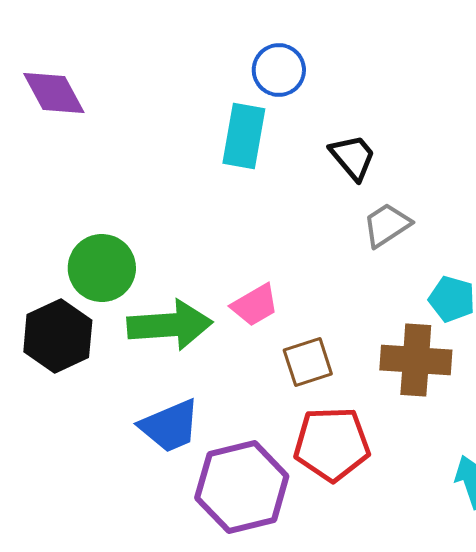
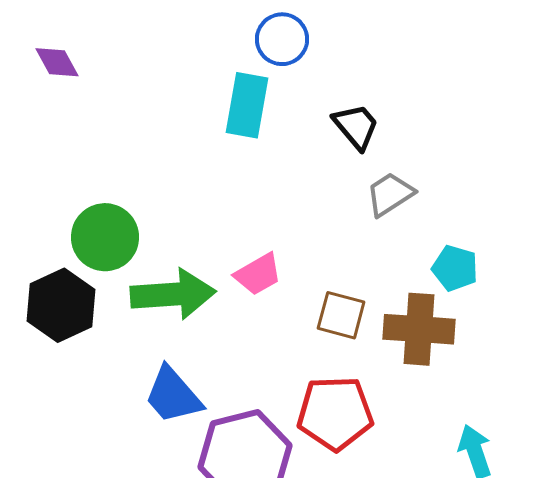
purple diamond: (54, 93) -> (57, 62), size x0.7
brown square: (308, 362) -> (341, 315), moved, turned 33
blue trapezoid: (170, 426) -> (173, 395), turned 72

